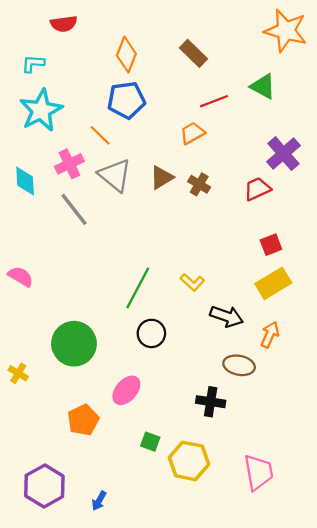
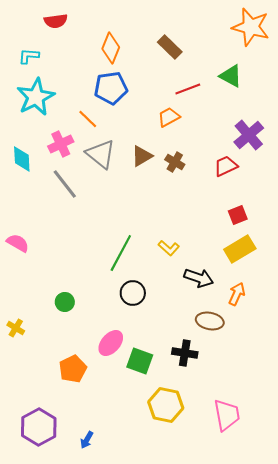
green circle: (74, 344) -> (65, 302), size x0.5
green square: (150, 442) -> (140, 361), moved, size x1.5

